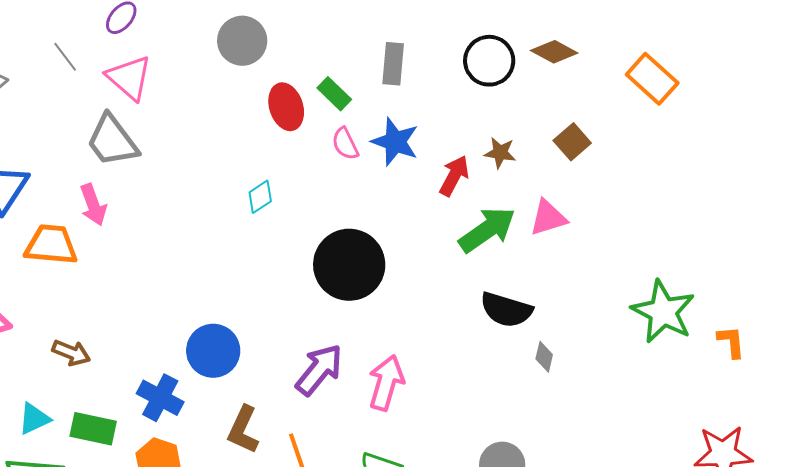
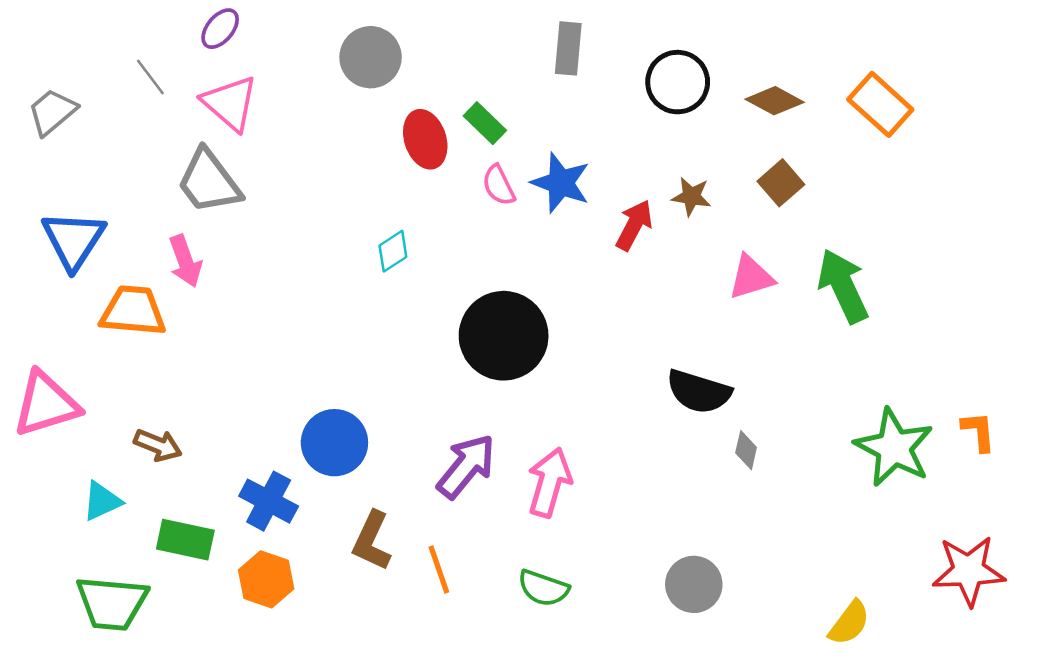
brown diamond: (554, 52) -> (775, 101), moved
gray rectangle: (393, 64) -> (568, 48), moved
green arrow: (487, 230) -> (843, 286), moved, turned -80
green star: (663, 312) -> (894, 448), moved
cyan triangle: (34, 419) -> (102, 501), moved

